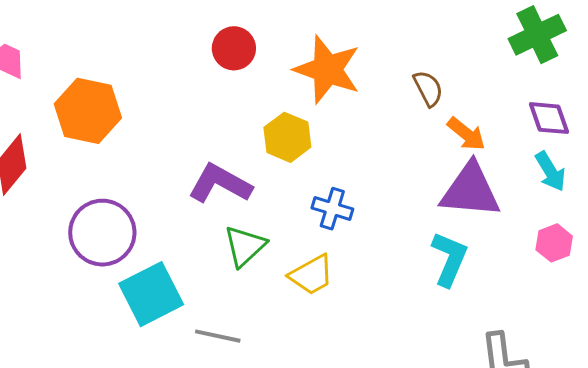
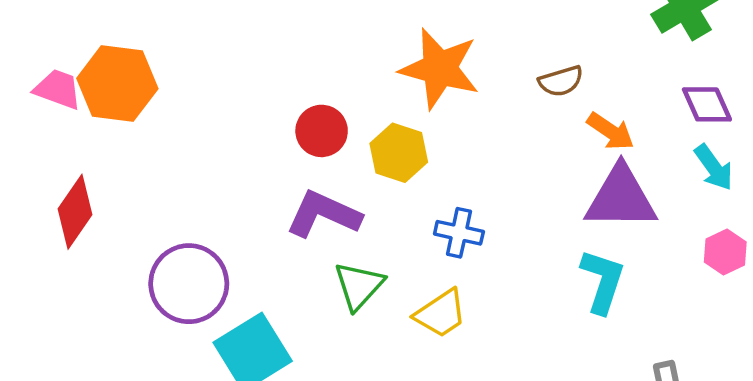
red circle: (234, 48) -> (322, 131), moved
brown semicircle: (428, 88) -> (561, 81), turned 105
orange hexagon: (88, 111) -> (117, 84), moved

